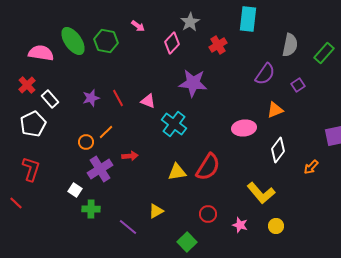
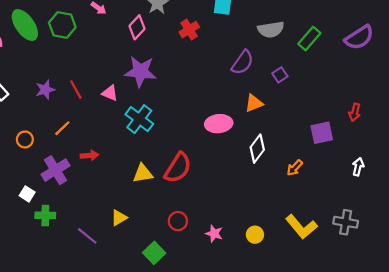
gray semicircle: (290, 45) -> (271, 30), turned 70
purple star: (193, 83) -> (140, 71), moved
orange circle: (86, 142) -> (25, 139), moved
yellow L-shape: (261, 193) -> (301, 227), moved

